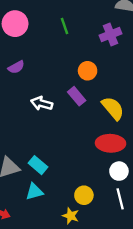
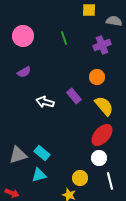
orange circle: (88, 71) -> (97, 77), moved
red ellipse: (111, 143) -> (102, 135), turned -50
white circle: (119, 171) -> (99, 158), moved

